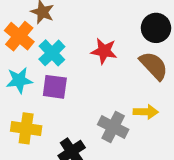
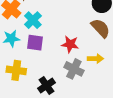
red star: (104, 51) -> (70, 44), moved

